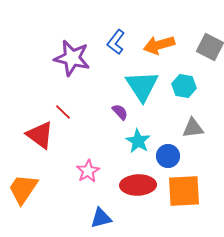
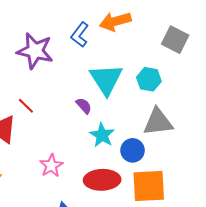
orange arrow: (159, 45) -> (115, 21), moved
gray triangle: (193, 128) -> (158, 122), size x1.4

